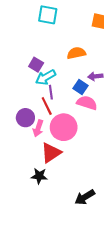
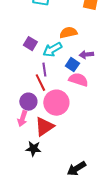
cyan arrow: (46, 77) -> (52, 50), moved
purple circle: (25, 118) -> (28, 102), moved
pink arrow: (38, 128) -> (22, 119), moved

